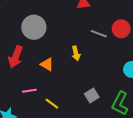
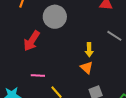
orange triangle: (47, 64) -> (87, 68), moved

